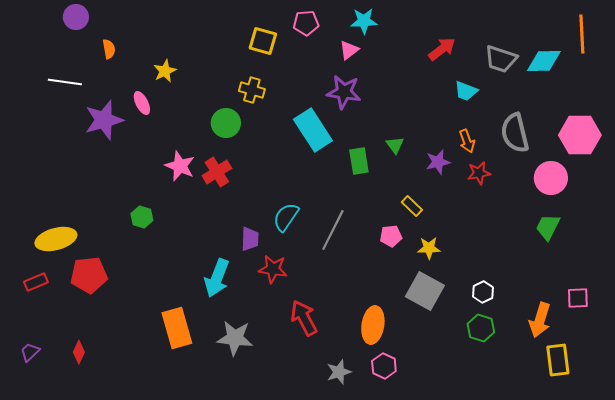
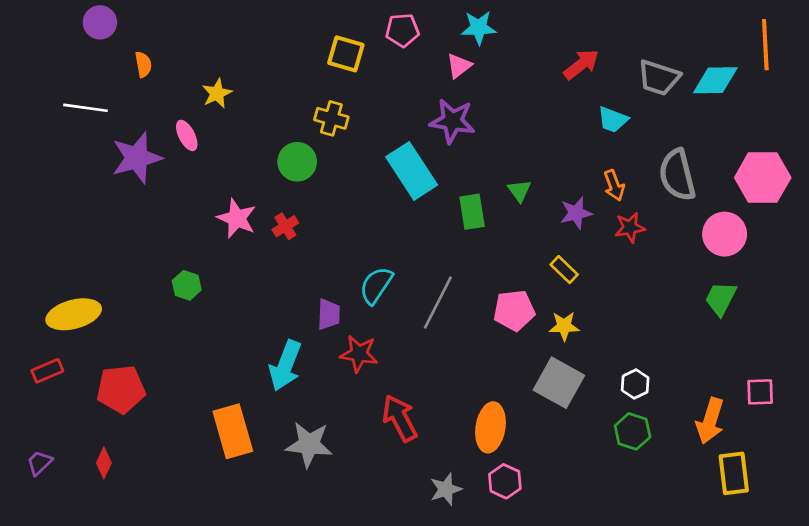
red cross: (217, 172) -> (285, 226), size x0.7
yellow rectangle: (412, 206) -> (564, 270), moved
pink pentagon: (391, 236) -> (514, 310), size x1.4
red pentagon: (89, 275) -> (121, 389), moved

